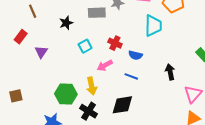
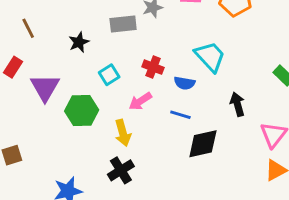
cyan trapezoid: (153, 26) -> (210, 57), moved, turned -40
purple triangle: (41, 52) -> (45, 88), size x1.5
green hexagon: (66, 94) -> (82, 110), moved
black diamond: (122, 105) -> (203, 144), moved
black cross: (89, 111) -> (121, 170), turned 30

